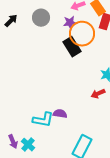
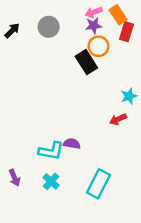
purple star: (70, 23) -> (94, 26), moved
orange circle: (82, 34) -> (99, 46), size x0.7
cyan cross: (28, 145) -> (51, 181), moved

